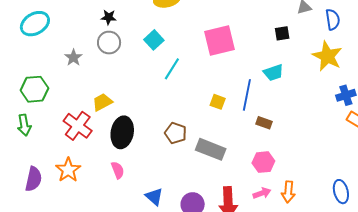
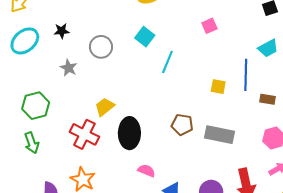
black star: (109, 17) -> (62, 31), moved
pink square: (219, 40) -> (209, 26), size x0.5
pink semicircle: (118, 170) -> (146, 171), moved, turned -36

